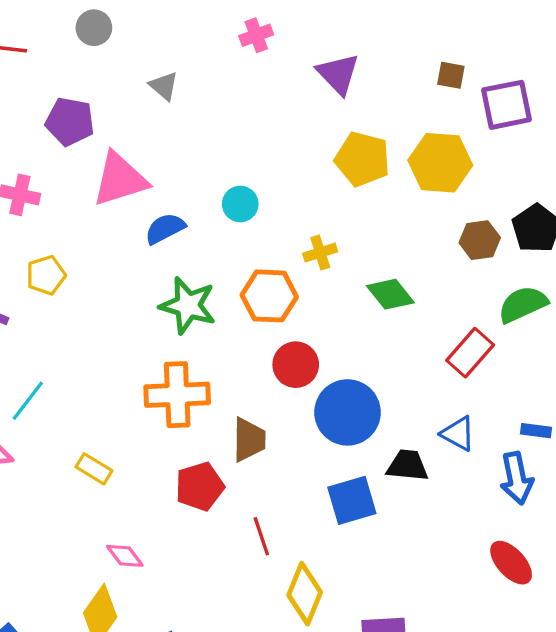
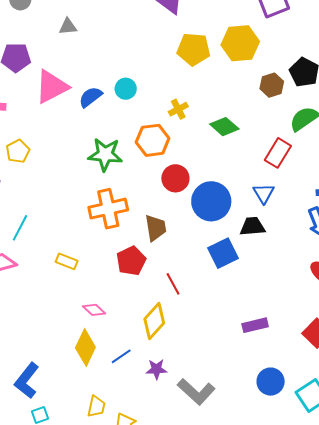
gray triangle: (164, 86) -> (68, 27), turned -36
blue semicircle: (165, 229) -> (91, 97), moved
blue triangle: (458, 434) -> (264, 193), moved, turned 40
yellow diamond: (305, 594) -> (154, 321), moved, turned 30

